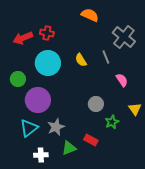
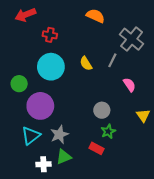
red arrow: (23, 38) -> (25, 15), moved
gray line: (106, 57) -> (112, 60), turned 48
green star: (112, 122) -> (108, 131), moved
green triangle: (69, 148) -> (64, 157), moved

